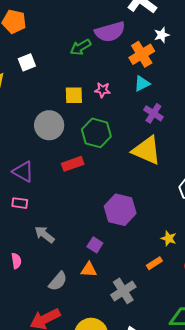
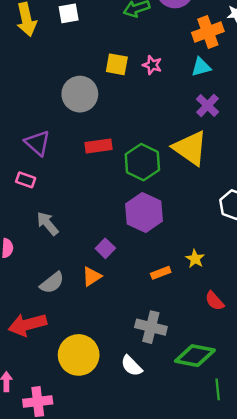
green hexagon: (96, 133) -> (142, 162), moved
orange rectangle: (154, 263) -> (161, 273), moved
orange triangle: (89, 270) -> (92, 276), turned -48
gray cross: (123, 291) -> (151, 327), moved, turned 35

